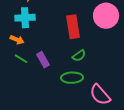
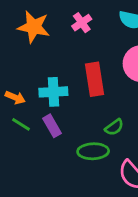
cyan cross: (25, 18) -> (53, 92), moved
green semicircle: (79, 56) -> (114, 127), moved

